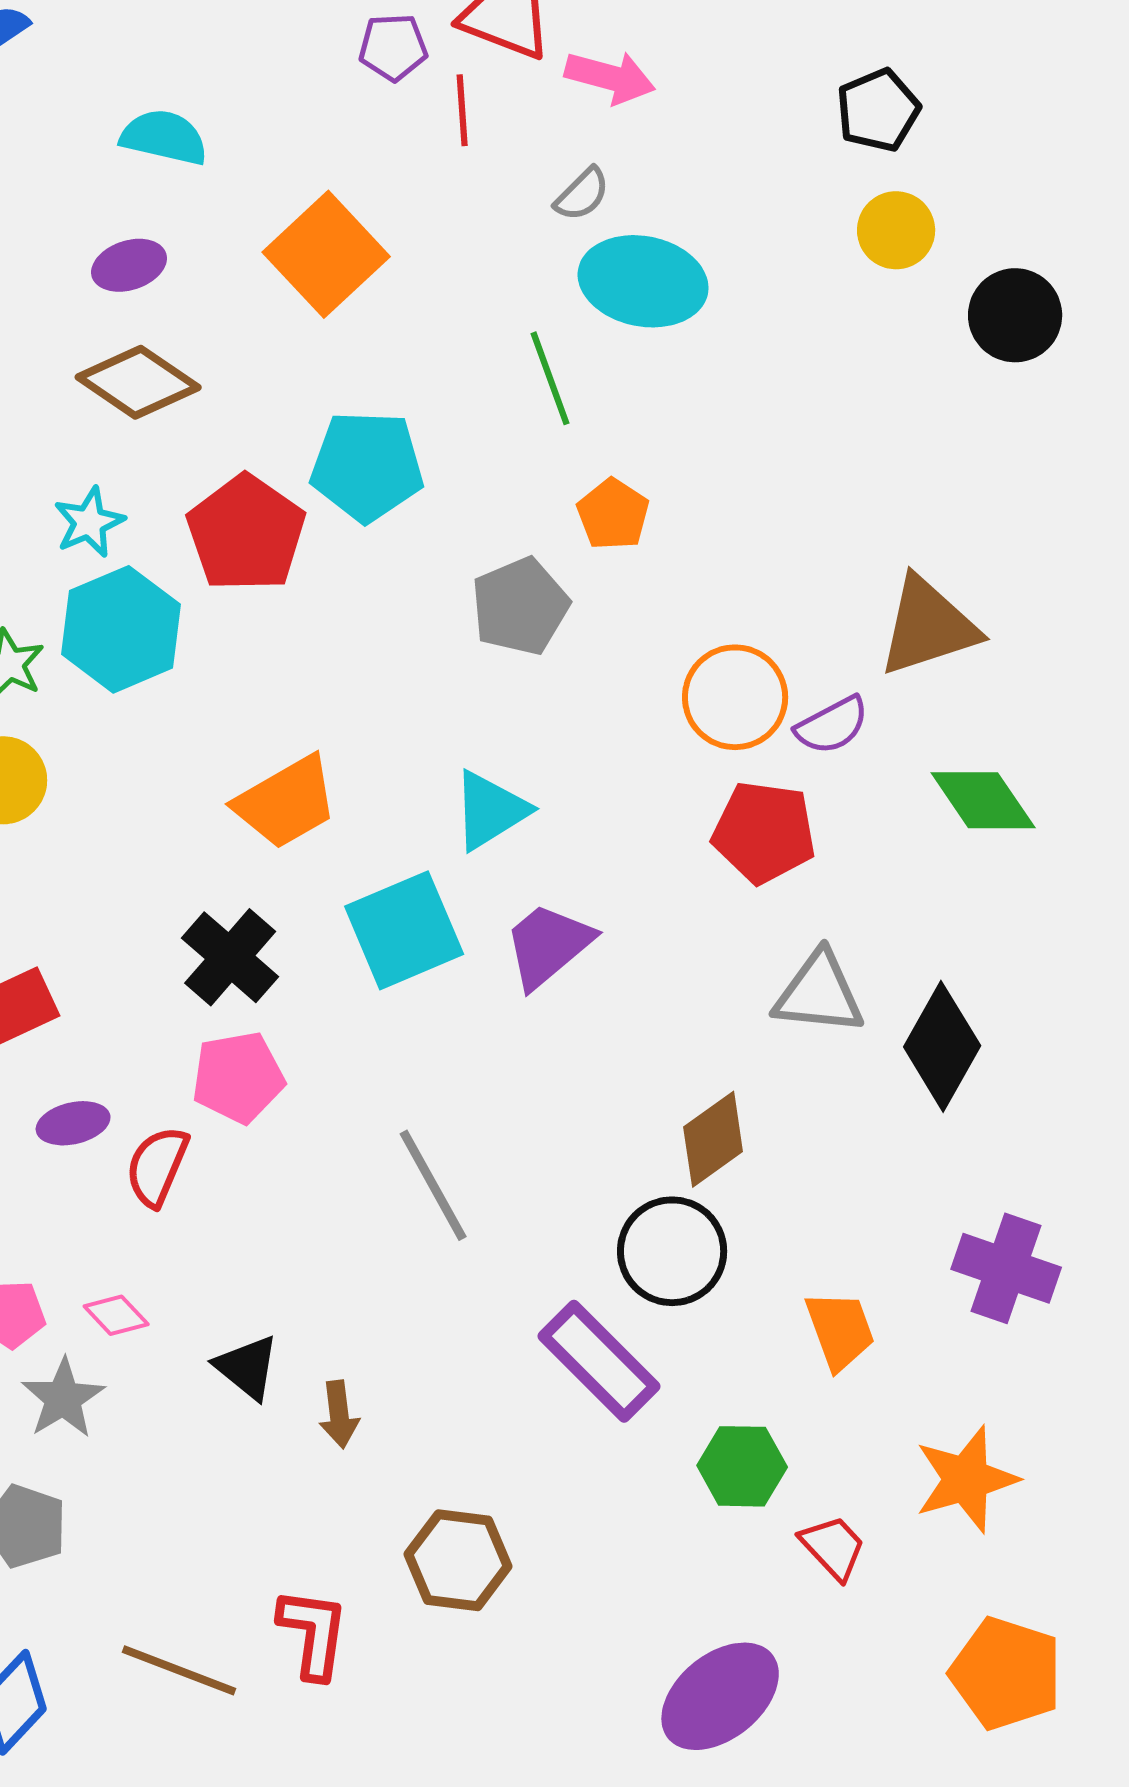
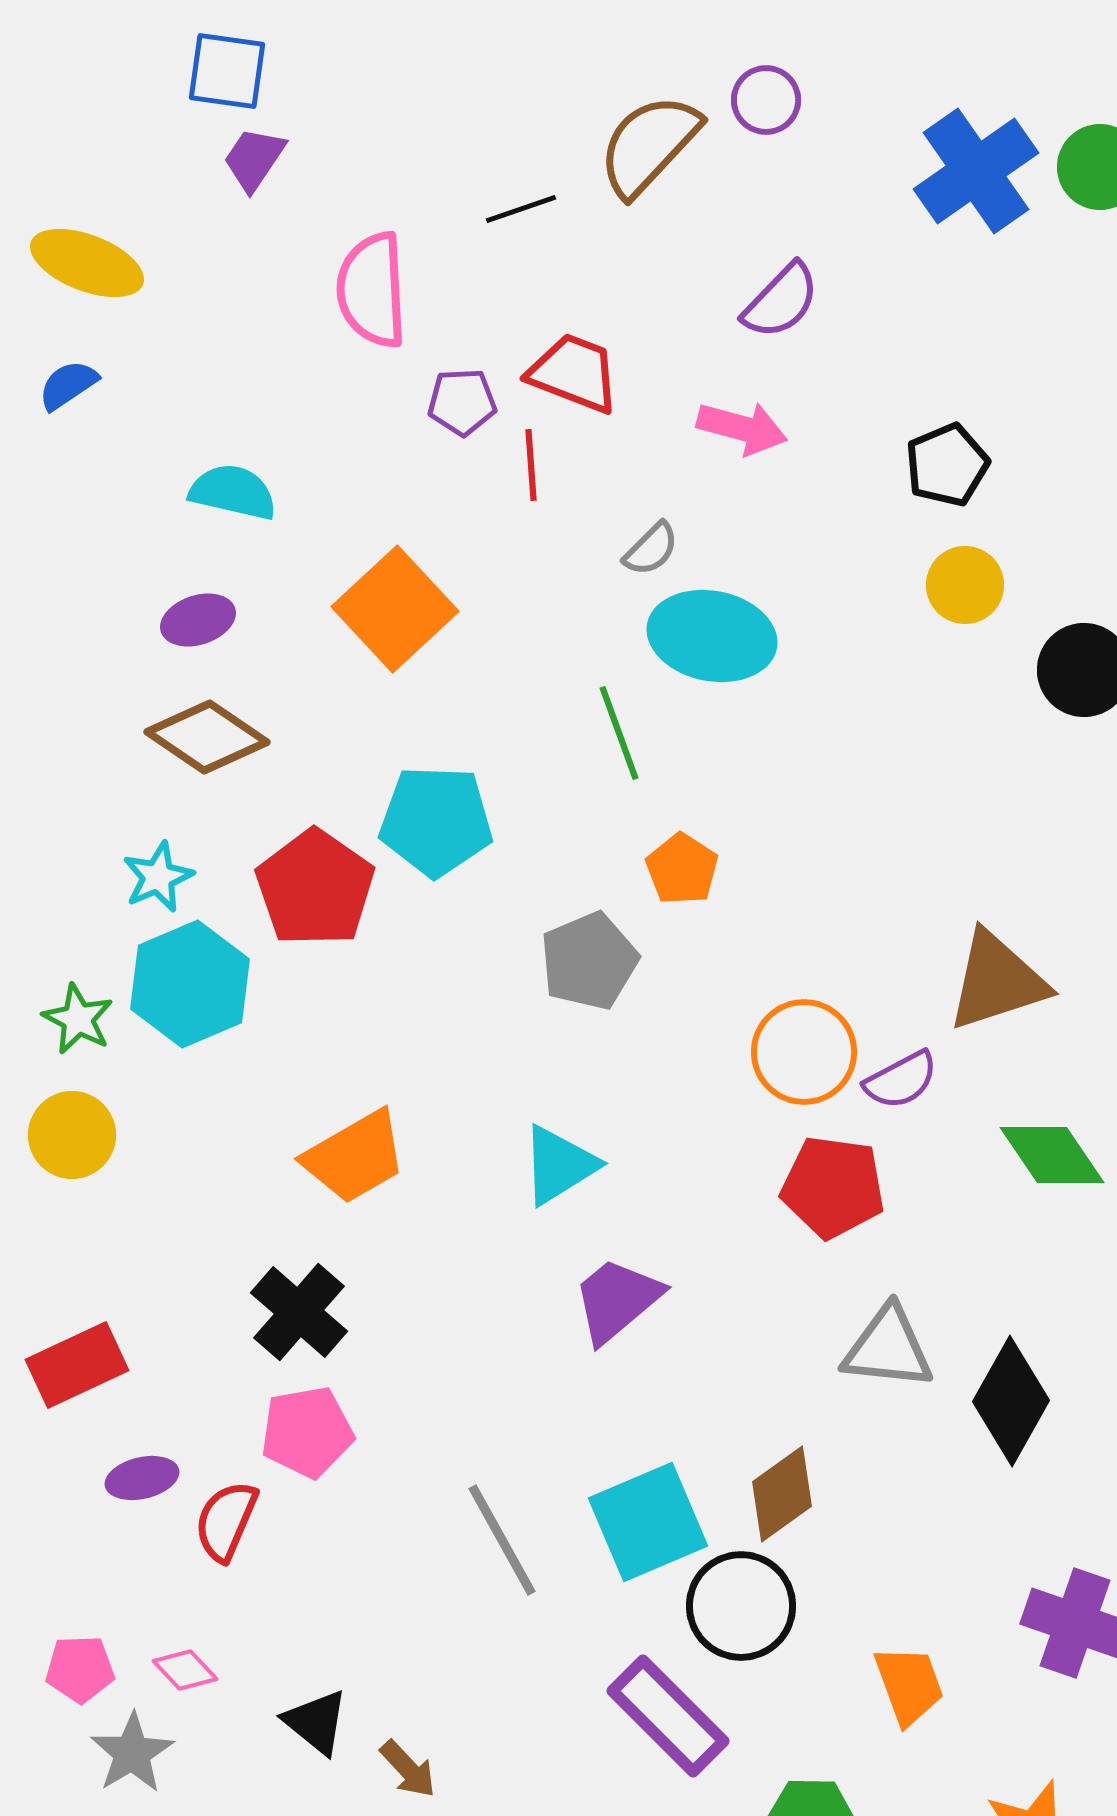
pink arrow: (610, 77) -> (742, 428), moved
cyan square: (404, 930) -> (648, 1522), moved
brown arrow: (339, 1414) -> (408, 1769), turned -36

